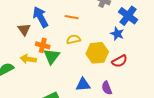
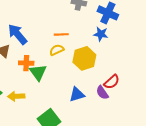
orange line: (72, 17) -> (61, 34), moved
yellow arrow: (28, 59) -> (16, 96), moved
red semicircle: (120, 61) -> (112, 82), moved

